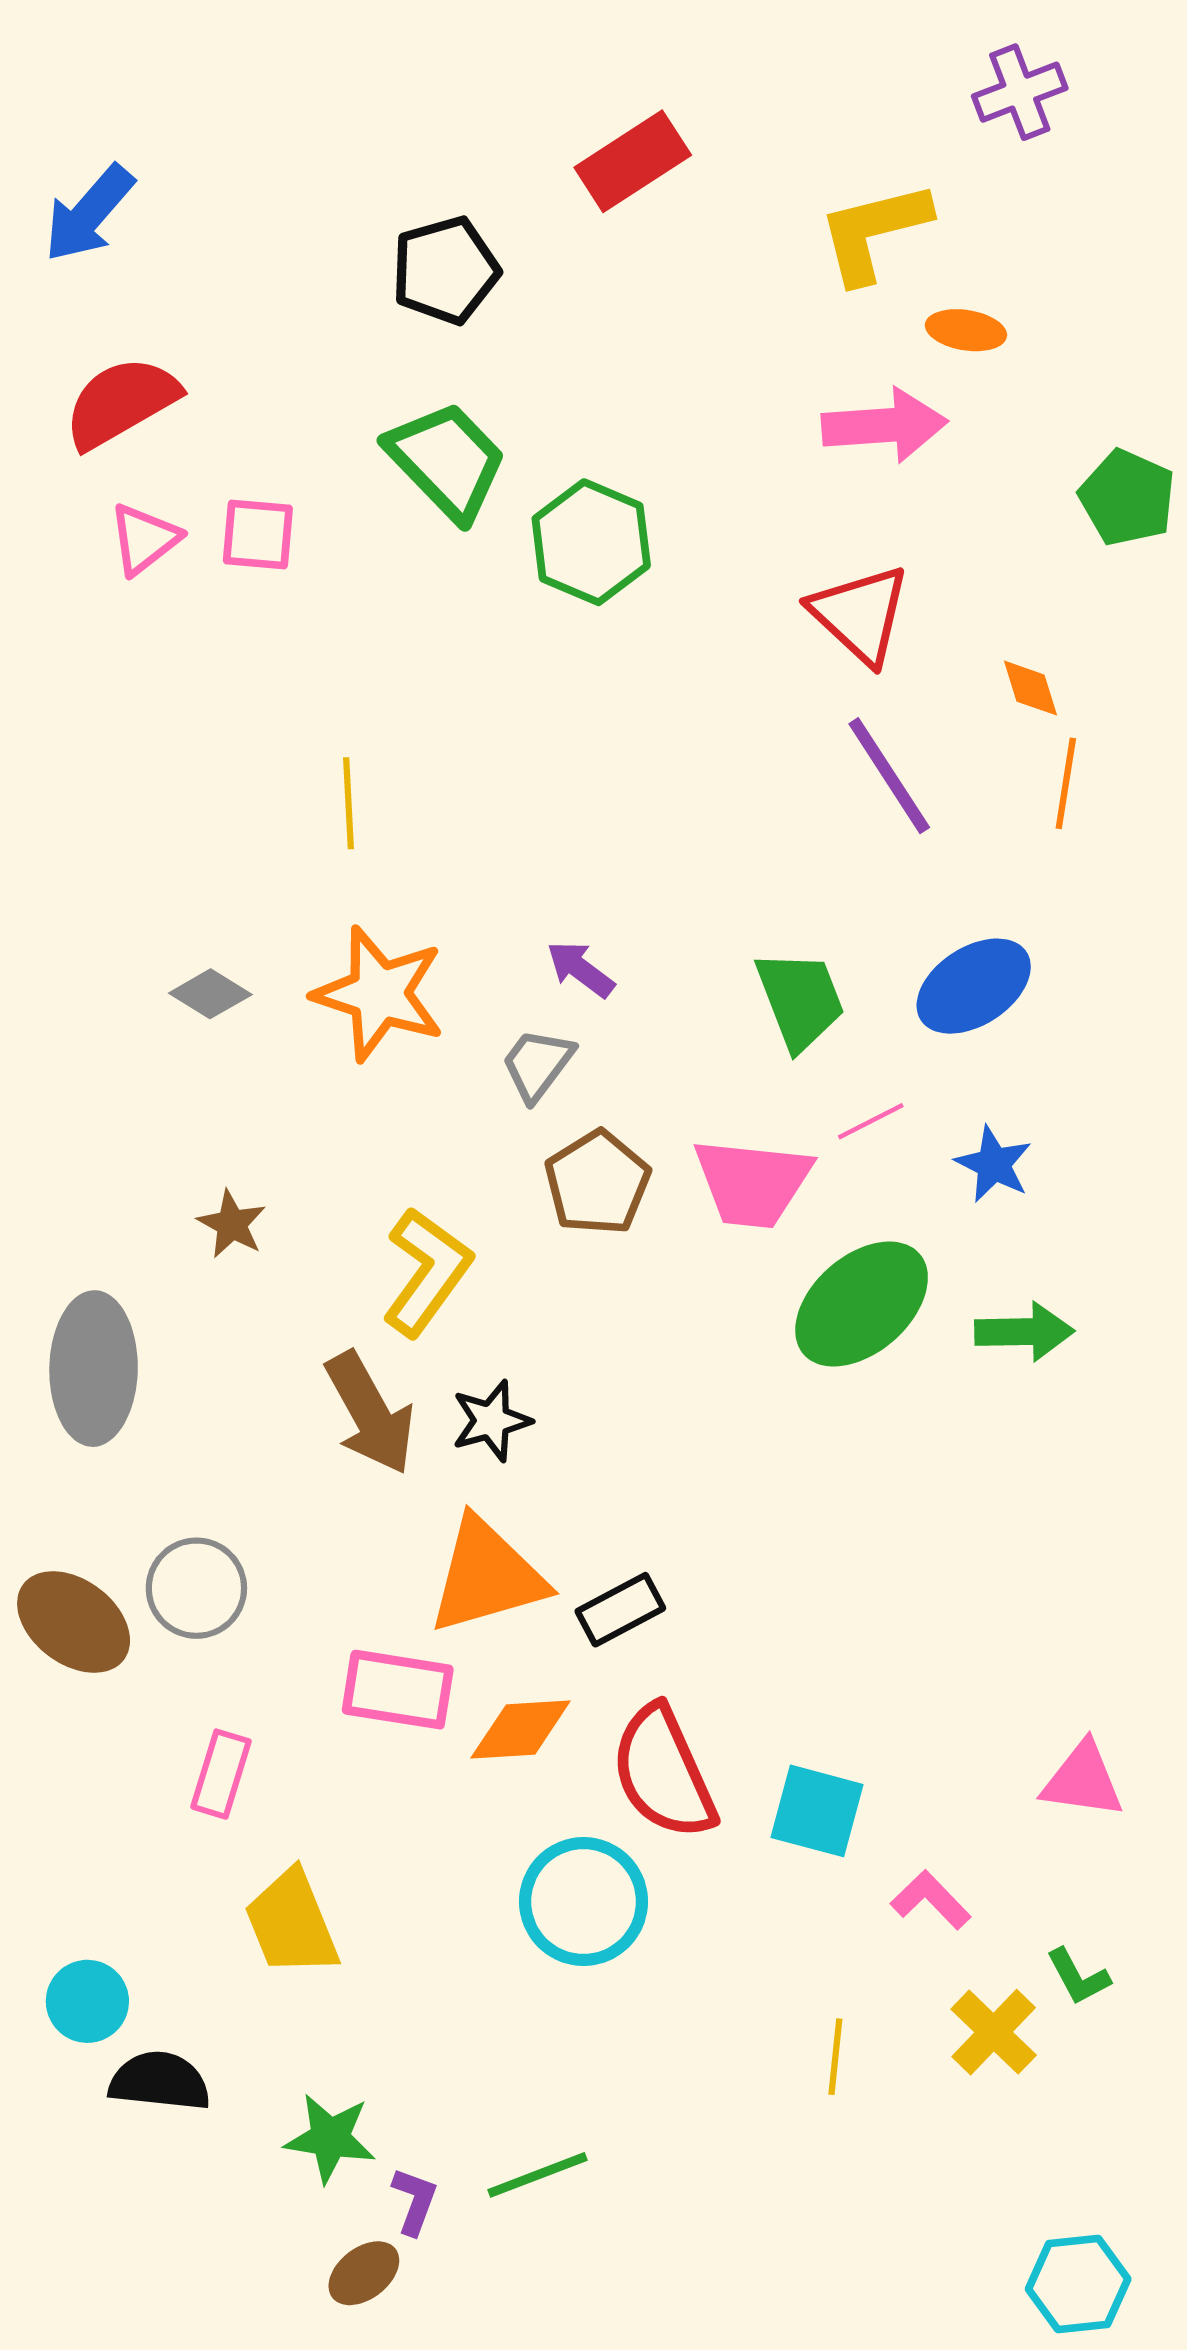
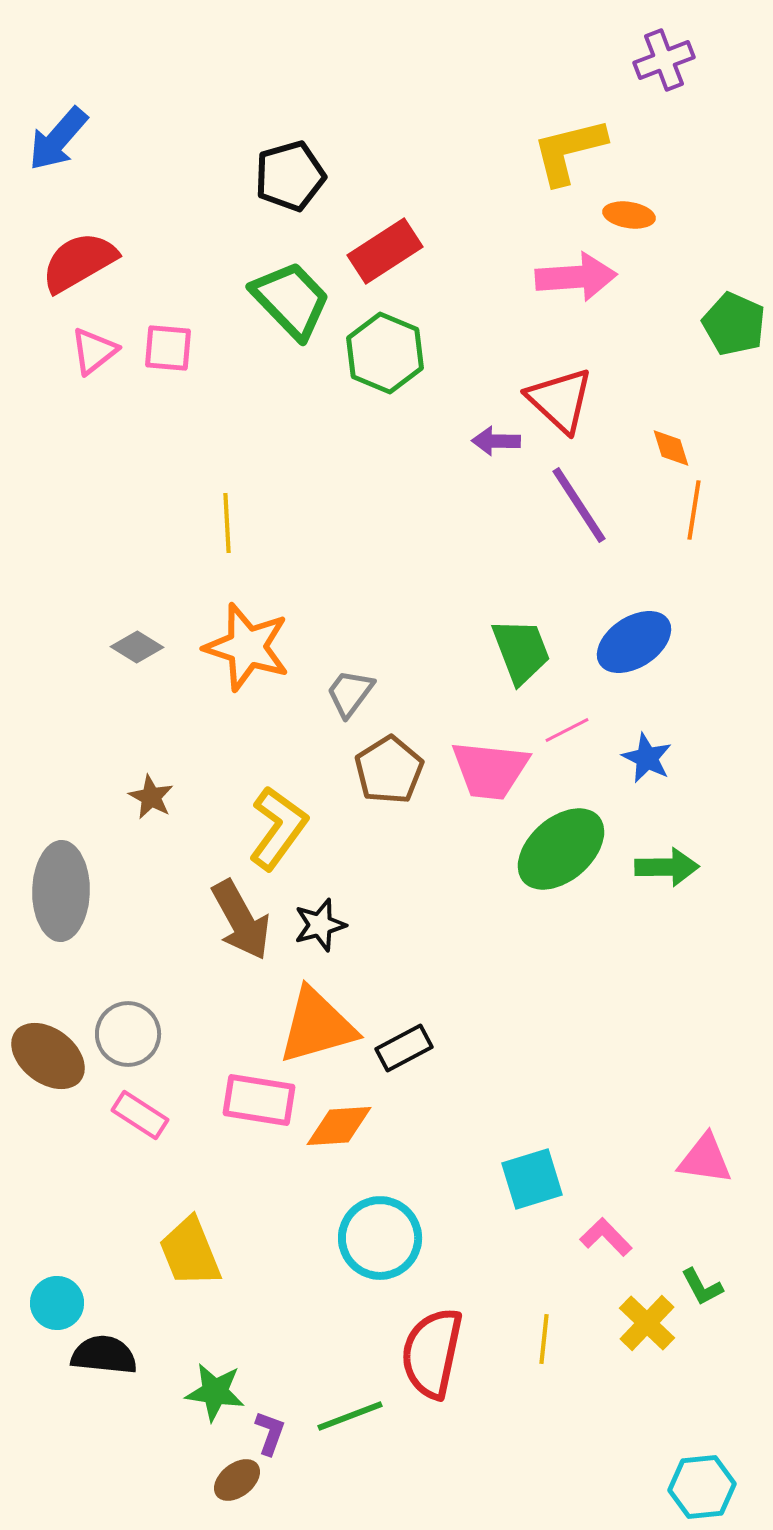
red rectangle: (633, 161) -> (385, 251), moved
purple arrow: (580, 969) -> (496, 441), moved, turned -36
red semicircle: (663, 1773) -> (432, 1353), moved, turned 36
pink rectangle: (221, 1774) -> (140, 1115), moved, turned -74
cyan square: (817, 1811) -> (532, 1179), turned -32

